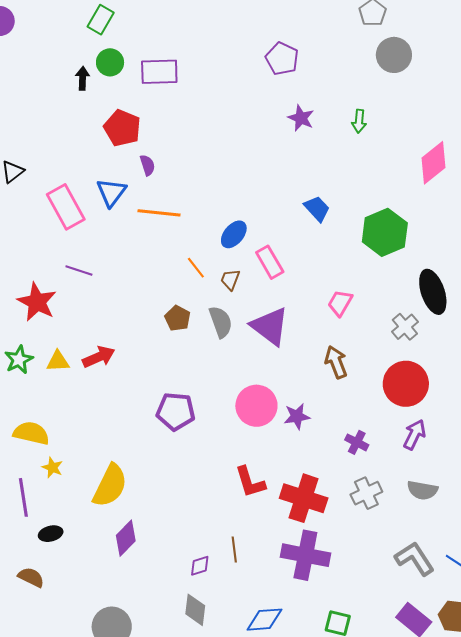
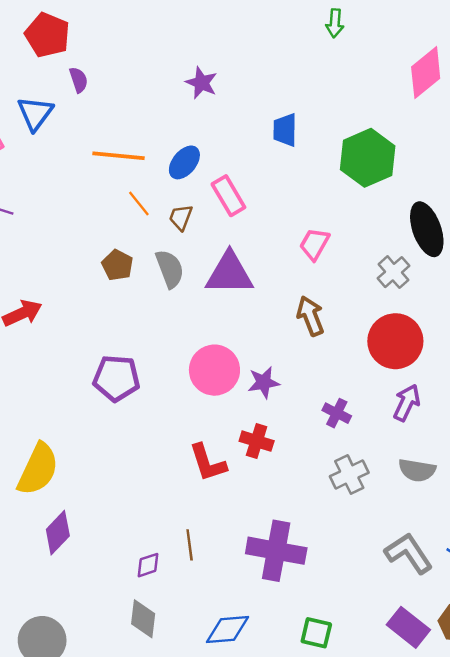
purple star: (301, 118) -> (201, 83), moved
blue trapezoid: (317, 209) -> (285, 130), turned -136
orange line: (159, 213) -> (118, 156), moved
purple triangle: (270, 326) -> (230, 273), turned -36
red cross: (304, 498) -> (257, 441), moved, size x0.6

